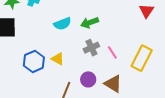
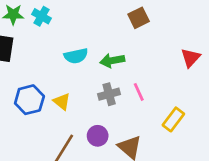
pink line: (112, 52) -> (139, 92), moved
yellow rectangle: (142, 58) -> (173, 119), size x0.7

